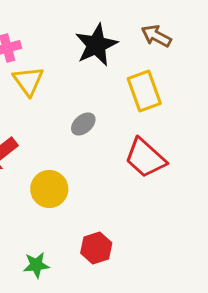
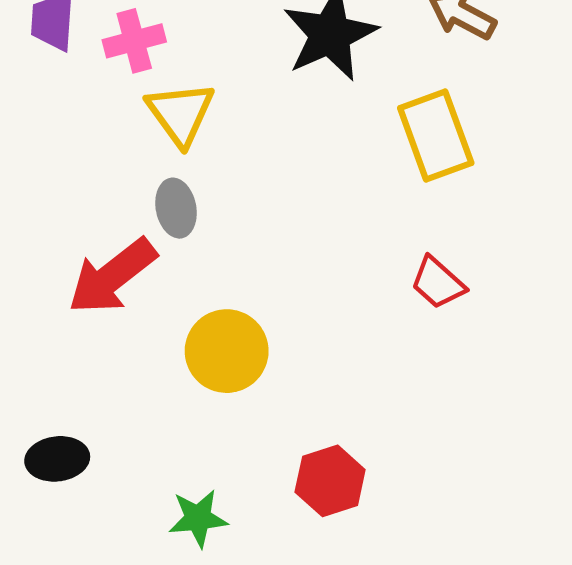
gray ellipse: (83, 124) -> (176, 208), moved, turned -60
red trapezoid: (145, 158) -> (438, 283), size x0.6

